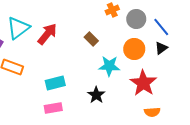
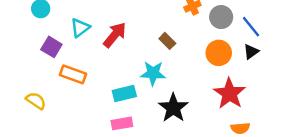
cyan triangle: (18, 28) -> (80, 28), size x0.7
cyan star: (109, 66) -> (153, 73), moved
black star: (96, 95) -> (173, 108), size x1.4

